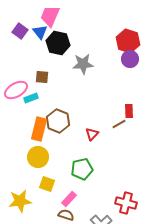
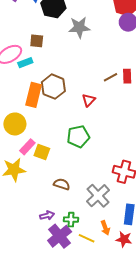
brown line: (119, 124) -> (110, 77), moved
yellow circle: (38, 157) -> (15, 124), moved
pink rectangle: (69, 199) -> (27, 147), moved

